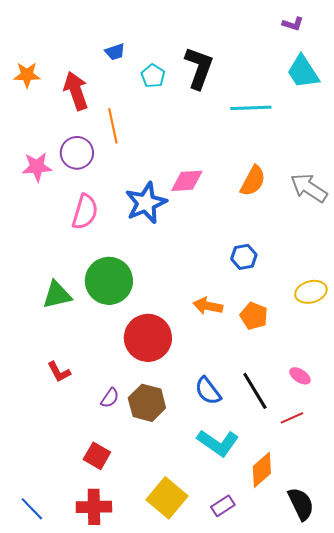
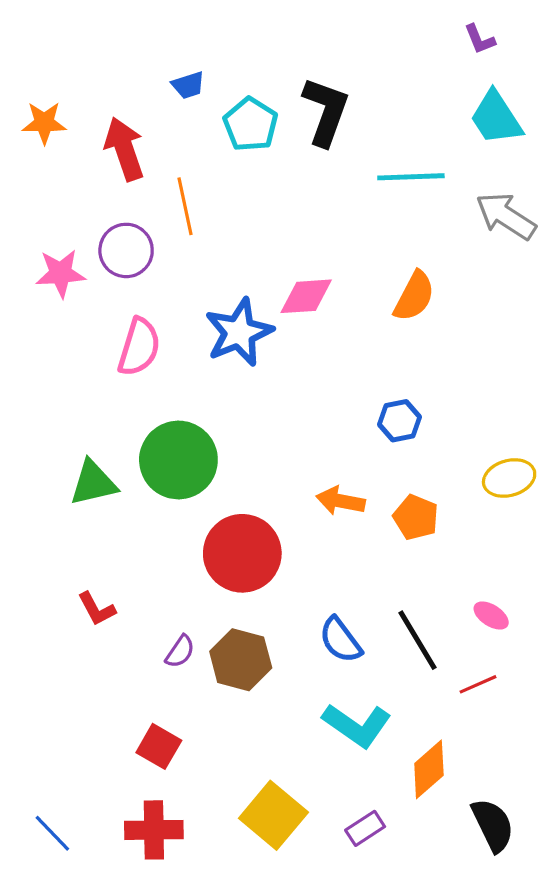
purple L-shape: (293, 24) -> (480, 39), turned 50
cyan pentagon: (153, 76) -> (250, 124), size x1.4
gray arrow: (309, 188) -> (506, 216), moved

